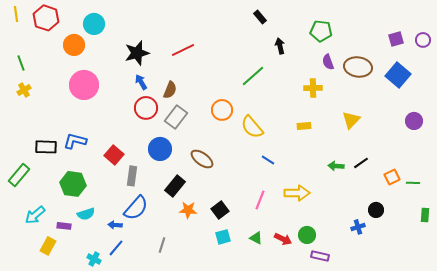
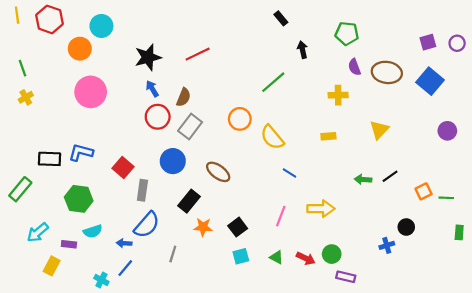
gray line: (162, 245) -> (173, 254), moved

